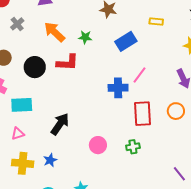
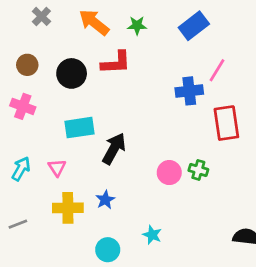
cyan rectangle: (22, 105) -> (79, 128), moved
pink triangle: (18, 134) -> (57, 168), turned -40
green cross: (133, 147) -> (198, 170), moved, turned 32

